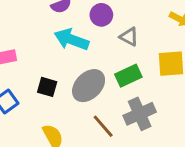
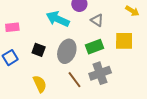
gray ellipse: (89, 86) -> (67, 51), turned -30

